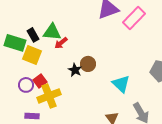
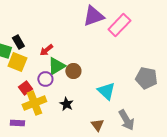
green triangle: (52, 32) -> (56, 66), moved, turned -36
black star: (75, 70) -> (66, 104), moved
purple circle: (26, 85) -> (45, 79), moved

